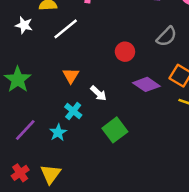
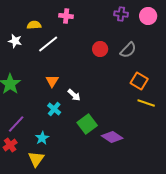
red circle: (125, 52) -> (100, 49), moved
purple diamond: (146, 84) -> (112, 137), moved
cyan star: (58, 132) -> (42, 138), moved
red cross: (20, 173) -> (10, 145), moved

